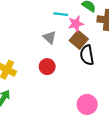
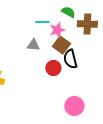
gray triangle: (50, 37) -> (33, 45), turned -32
red circle: (47, 67) -> (53, 68), moved

